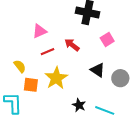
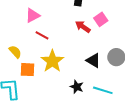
red arrow: (72, 45) -> (83, 27), moved
red line: (48, 52) -> (42, 35), turned 56
black triangle: (98, 70) -> (93, 60), moved

